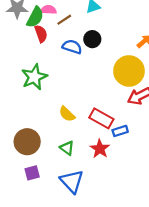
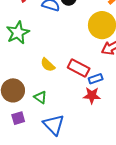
green triangle: (67, 148) -> (40, 97), moved
red star: (100, 149) -> (92, 95), moved, turned -30

